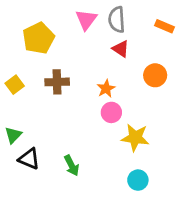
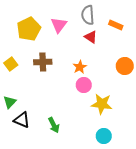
pink triangle: (86, 20) -> (59, 25), moved
orange rectangle: (164, 26) -> (116, 25), moved
orange circle: (155, 75) -> (125, 66), moved

